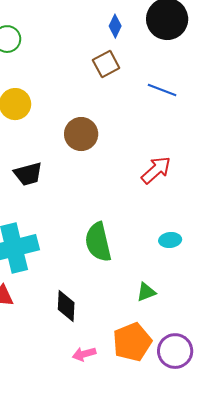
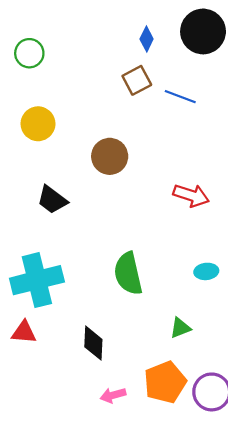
blue line: (162, 90) -> (180, 97), moved
red arrow: (156, 170) -> (191, 195), turned 60
black trapezoid: (28, 174) -> (52, 200), turned 52

